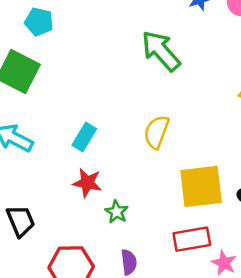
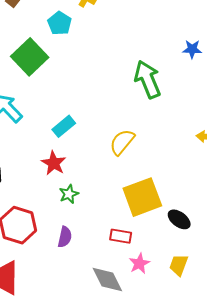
yellow square: (201, 186) -> (142, 197), turned -33
red rectangle: (192, 239) -> (121, 236), size x0.7

